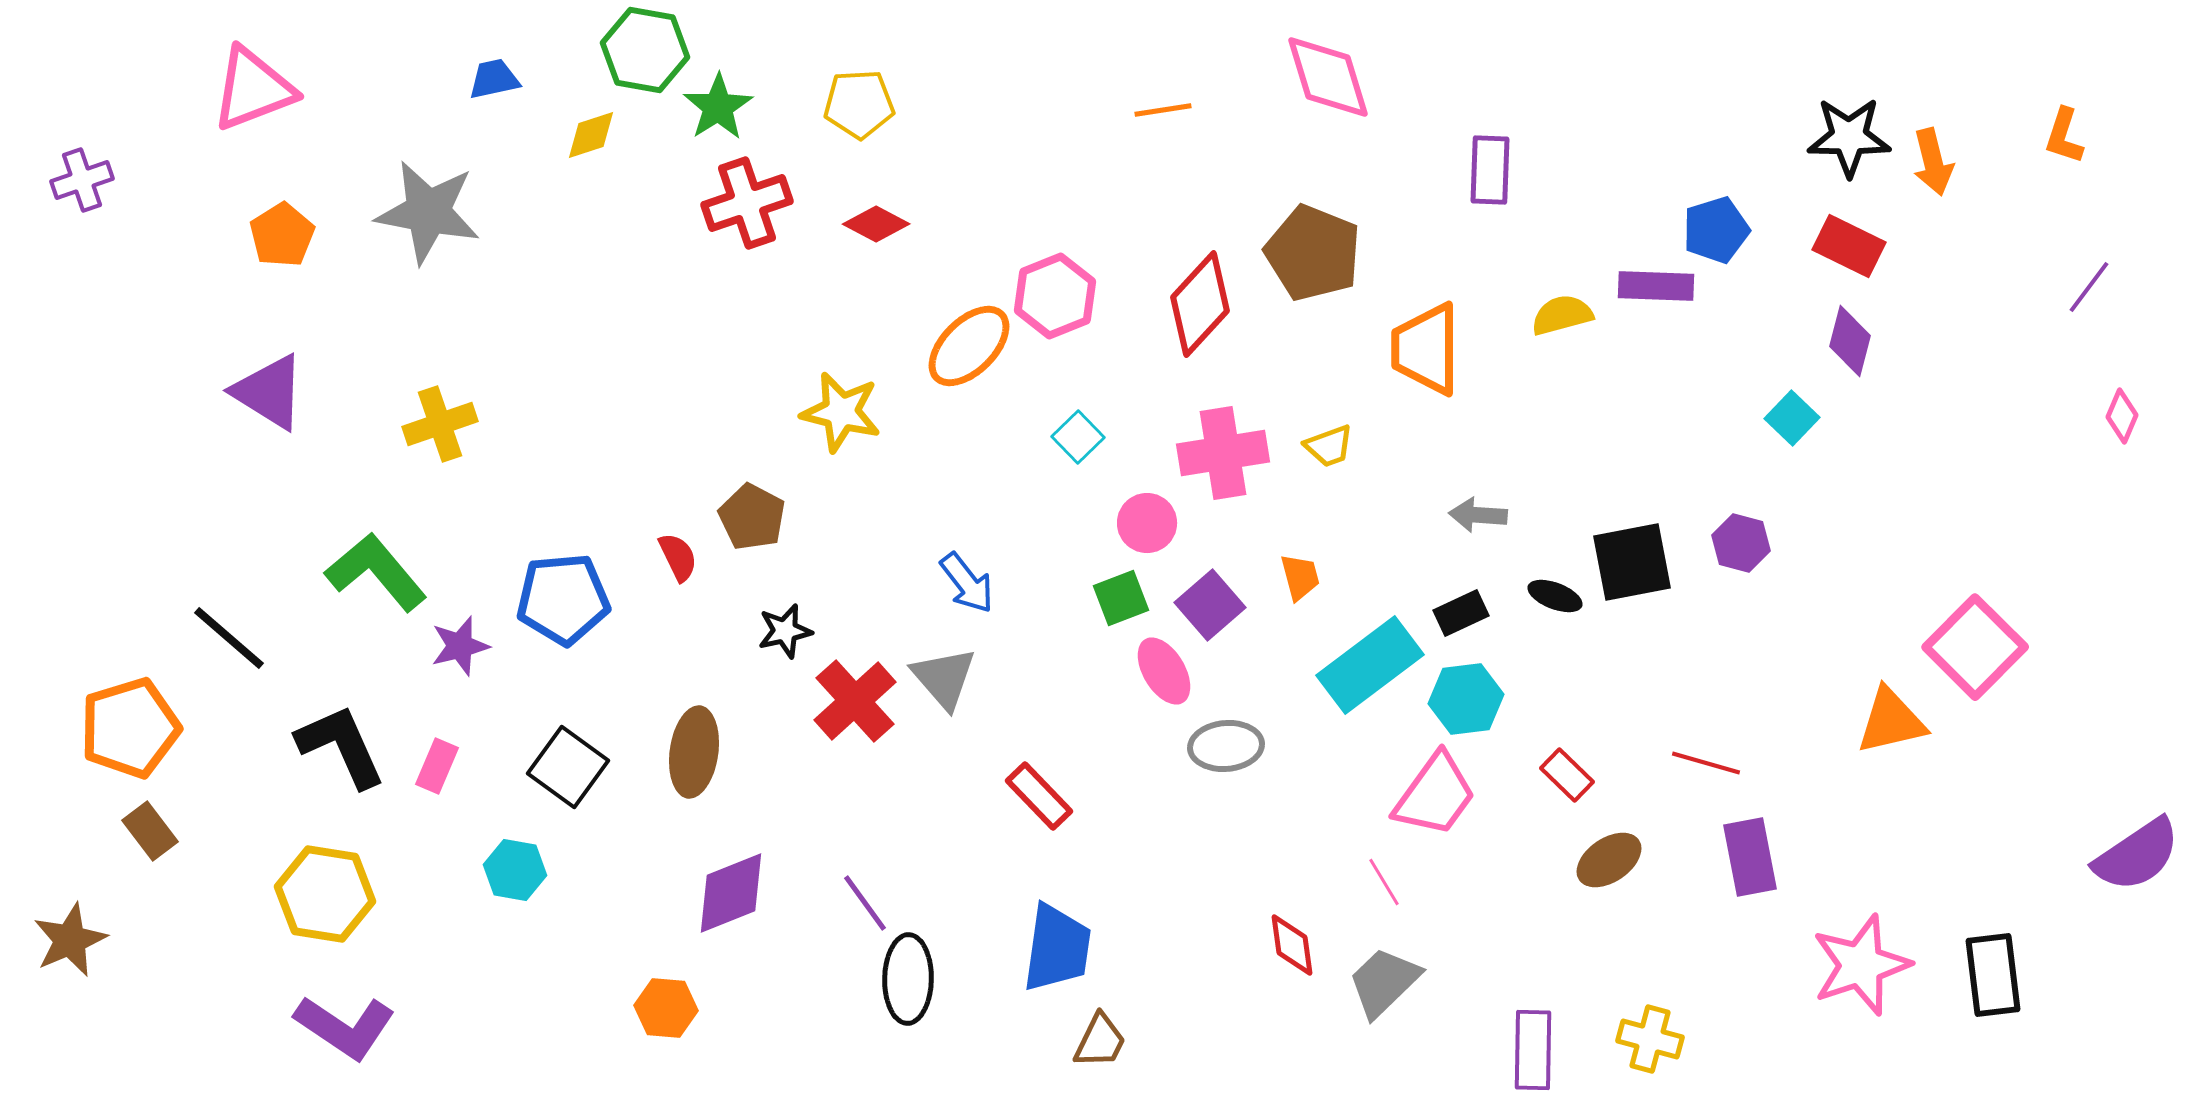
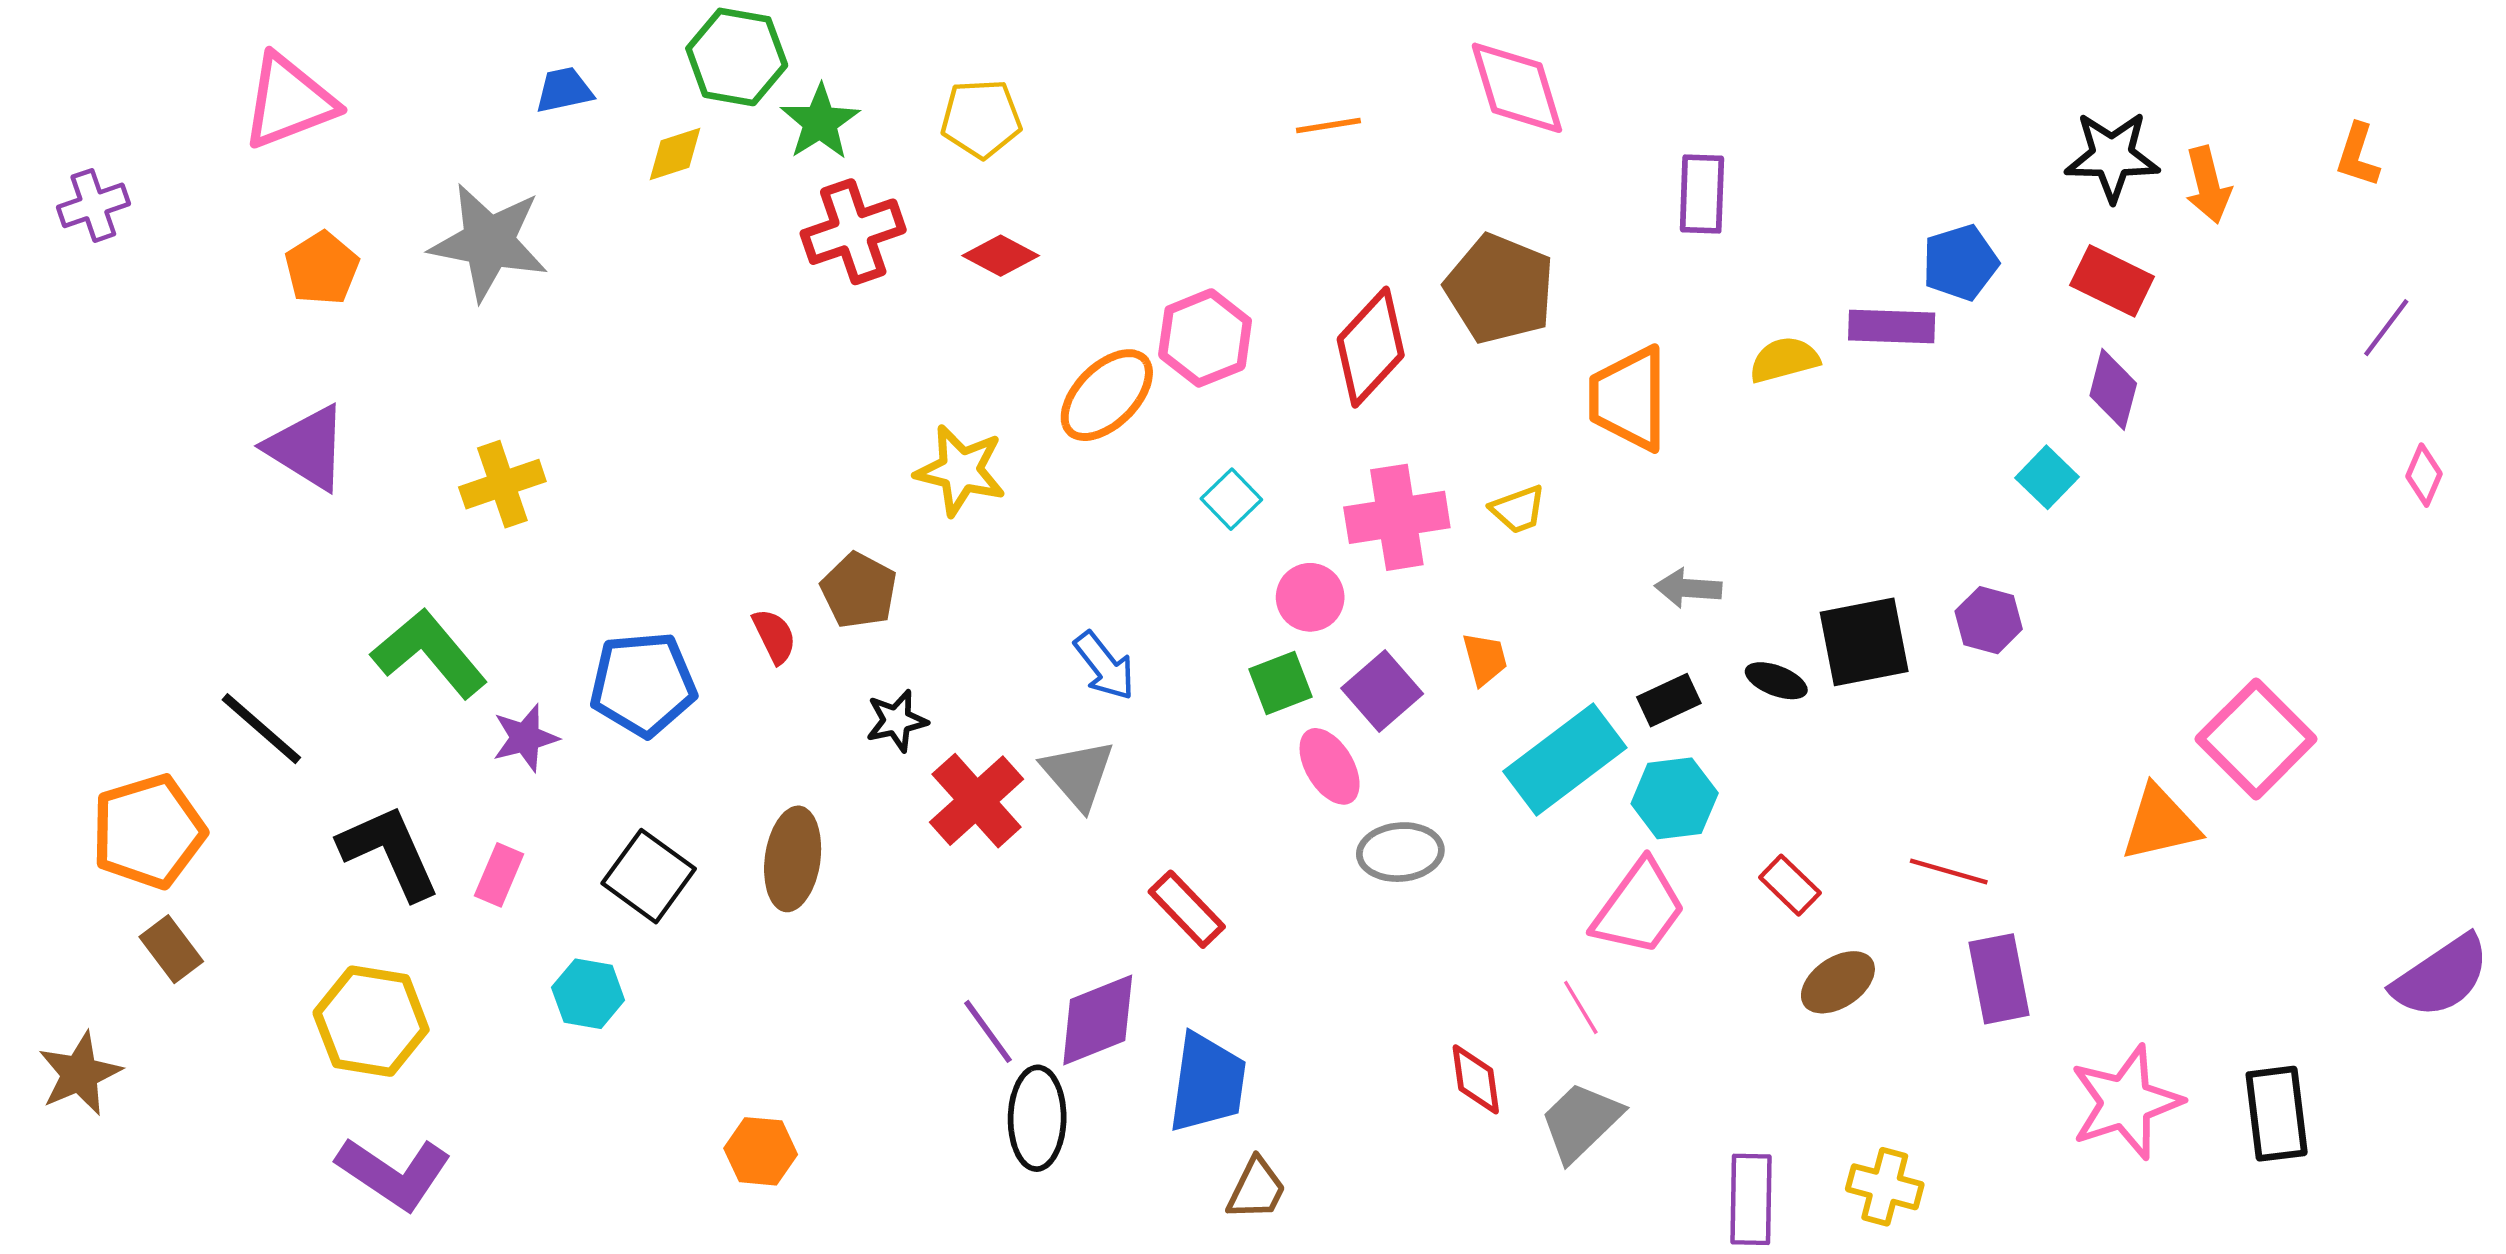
purple diamond: (731, 893) -> (1098, 1020), moved

